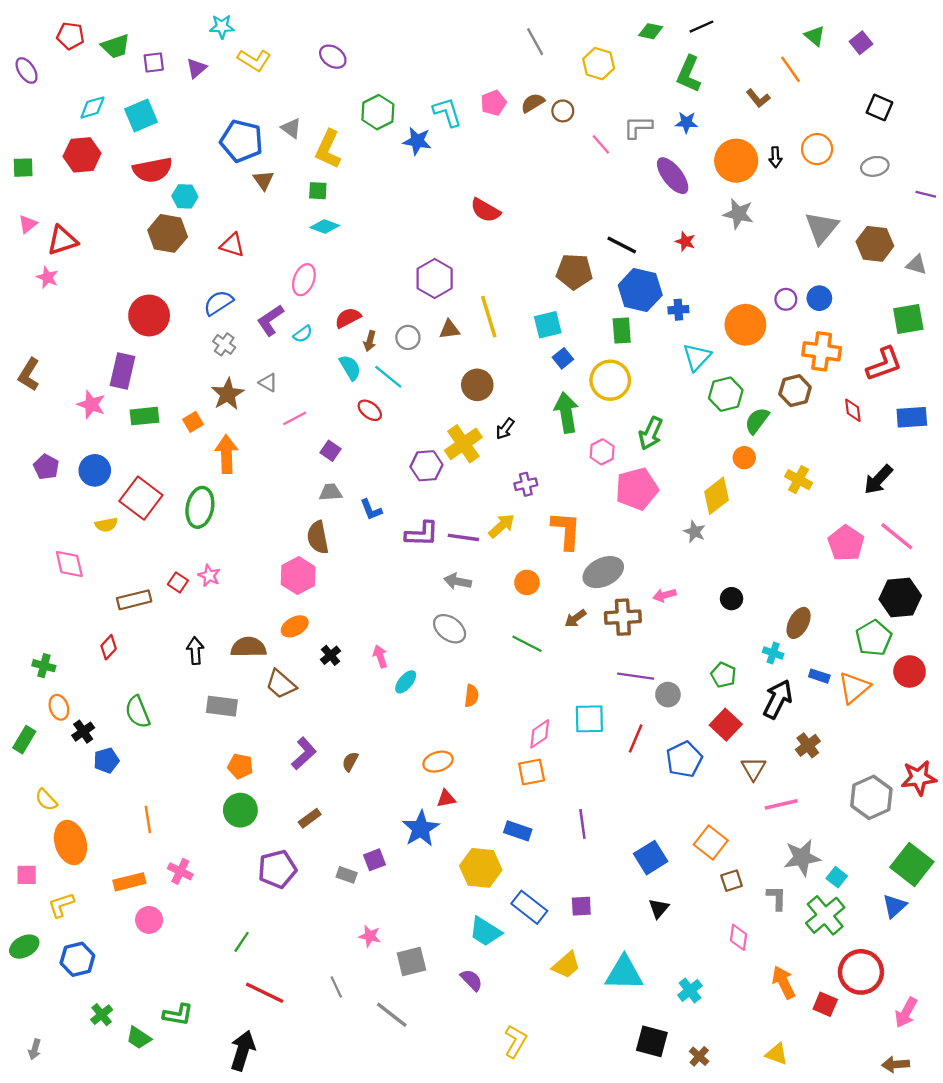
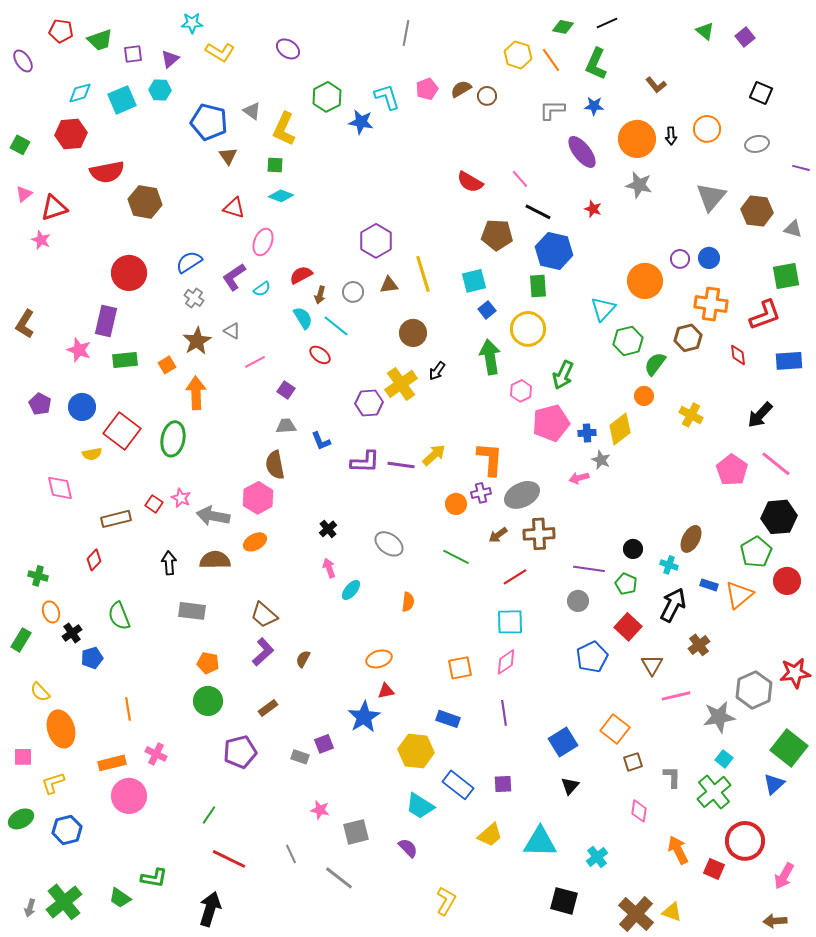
gray line: (535, 42) -> (406, 33), moved, turned 40
orange line: (790, 69) -> (551, 60), moved
pink line: (601, 144) -> (520, 179), moved
green square: (23, 168) -> (20, 145), turned 30
red semicircle: (153, 170) -> (107, 172), moved
cyan hexagon: (185, 196) -> (160, 90), moved
red semicircle: (485, 210) -> (470, 182), moved
red triangle: (232, 245) -> (234, 208), moved
blue cross: (678, 310) -> (587, 433), moved
purple cross: (526, 484) -> (481, 493), moved
gray arrow: (458, 581) -> (213, 516), moved, size x1.4
pink arrow: (665, 595) -> (579, 478), moved
black circle: (732, 599) -> (633, 549), moved
black cross: (331, 655) -> (328, 529), moved
purple line: (636, 676) -> (589, 569), moved
brown trapezoid: (281, 684) -> (264, 615), moved
pink diamond: (540, 734) -> (506, 662), moved
red line: (636, 738) -> (515, 577), moved, turned 35
gray star: (802, 858) -> (719, 717), moved
pink circle: (149, 920) -> (129, 796), size x1.5
green cross: (102, 1015) -> (64, 902), moved, size x1.8
brown cross: (699, 1056) -> (636, 914), moved, size x2.0

